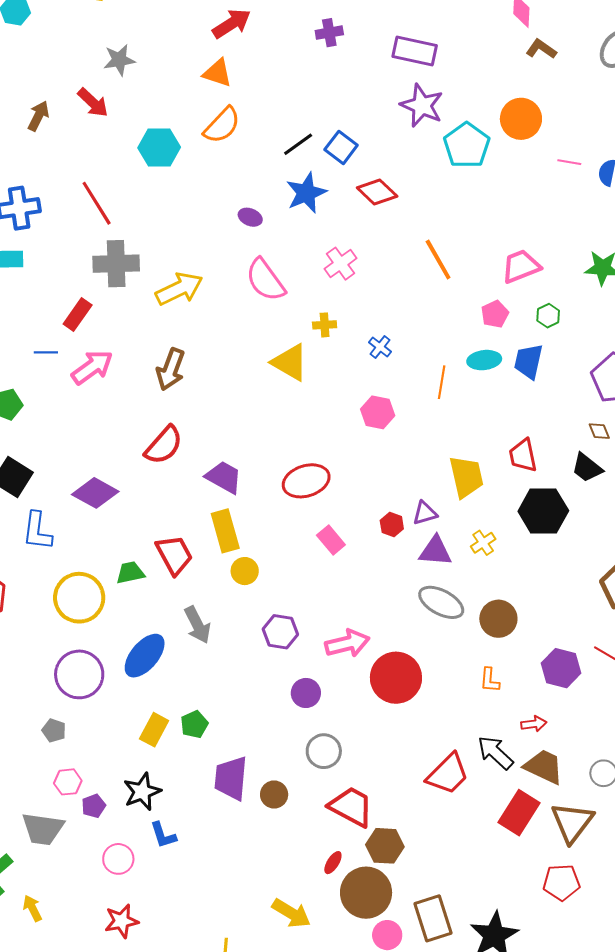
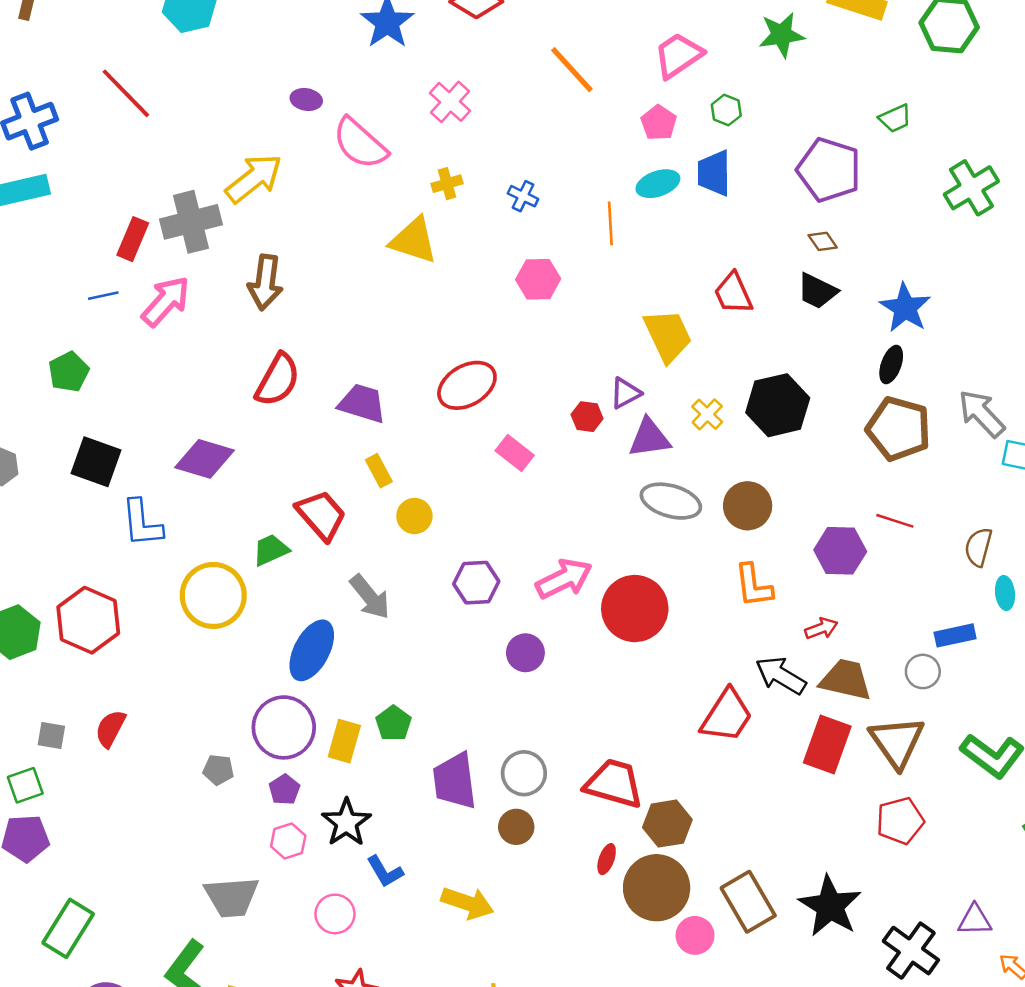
purple ellipse: (250, 217) -> (306, 99), moved
gray cross: (116, 264) -> (191, 222), moved
black hexagon: (543, 511) -> (778, 405), moved
yellow rectangle: (225, 531) -> (379, 471), size x0.6
purple circle: (79, 674) -> (284, 727), moved
orange L-shape: (490, 680) -> (753, 586), size x1.4
gray circle: (324, 751) -> (524, 773), moved
pink hexagon: (68, 782) -> (288, 841), moved
brown circle: (274, 794) -> (516, 827), moved
purple pentagon: (94, 806) -> (284, 790), moved
yellow arrow: (291, 913) -> (467, 903), moved

